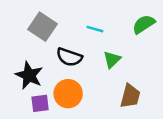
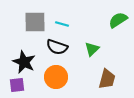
gray square: (42, 27) -> (35, 22), turned -35
cyan line: (95, 29) -> (62, 24), moved
purple square: (40, 103) -> (17, 85), moved

